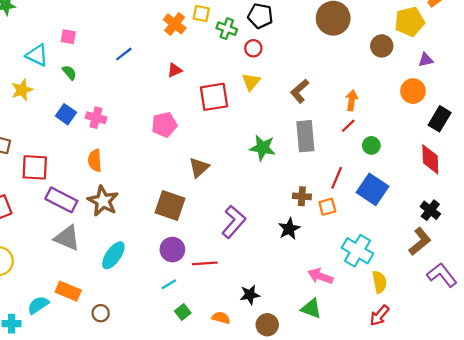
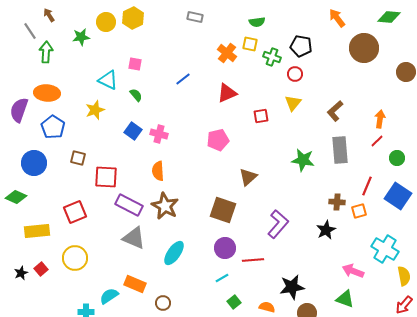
red triangle: (175, 70) -> (227, 93), size x1.5
red square: (214, 97) -> (261, 116), size x0.6
black star: (250, 295) -> (292, 287), size x1.4

